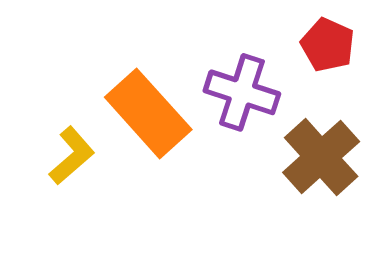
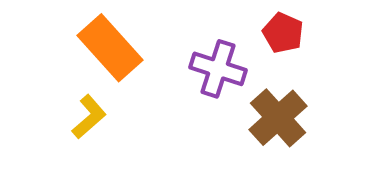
orange rectangle: (148, 113) -> (110, 48), moved

